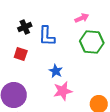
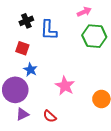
blue star: (56, 71) -> (30, 70), moved
pink star: (63, 91) -> (65, 86), turned -30

